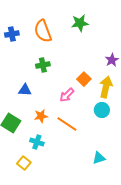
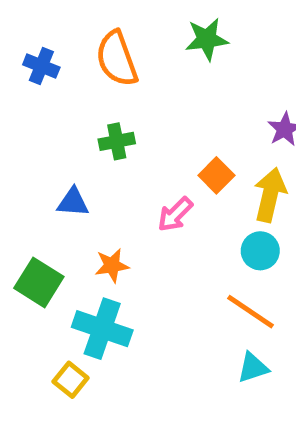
blue cross: (12, 34) -> (41, 66), turned 32
orange line: (67, 124) -> (251, 312), moved
cyan cross: (37, 142) -> (102, 329), size x1.6

